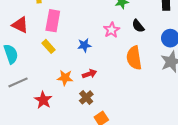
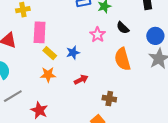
yellow rectangle: (49, 46) -> (50, 53), moved
orange star: (65, 78) -> (48, 75), moved
brown cross: (86, 97) -> (109, 99), moved, turned -32

